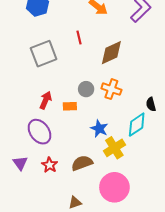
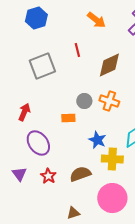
red arrow: (46, 100) -> (24, 112), moved
yellow cross: (114, 148) -> (112, 159), turned 35

